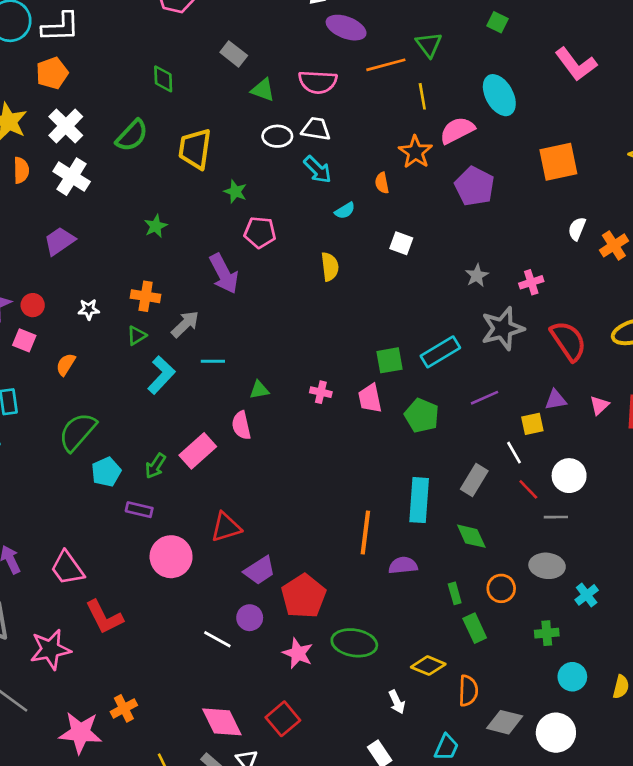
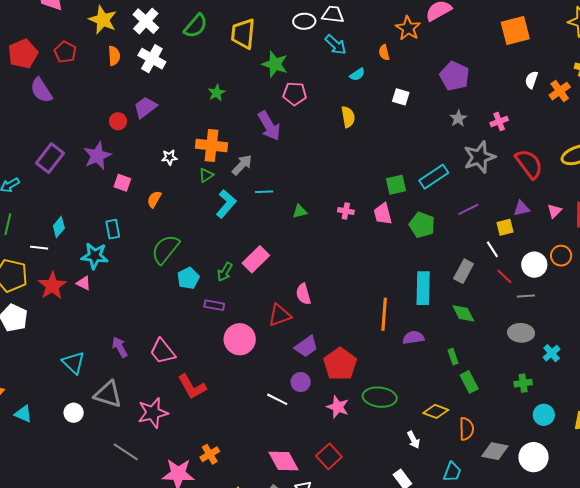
purple pentagon: (474, 186) -> (455, 76), moved
green star: (235, 192) -> (275, 64), size x1.5
orange cross: (146, 296) -> (211, 145), size x1.4
red circle: (33, 305) -> (118, 121), moved
pink semicircle: (241, 425) -> (303, 294), moved
orange circle: (501, 588) -> (561, 256), moved

